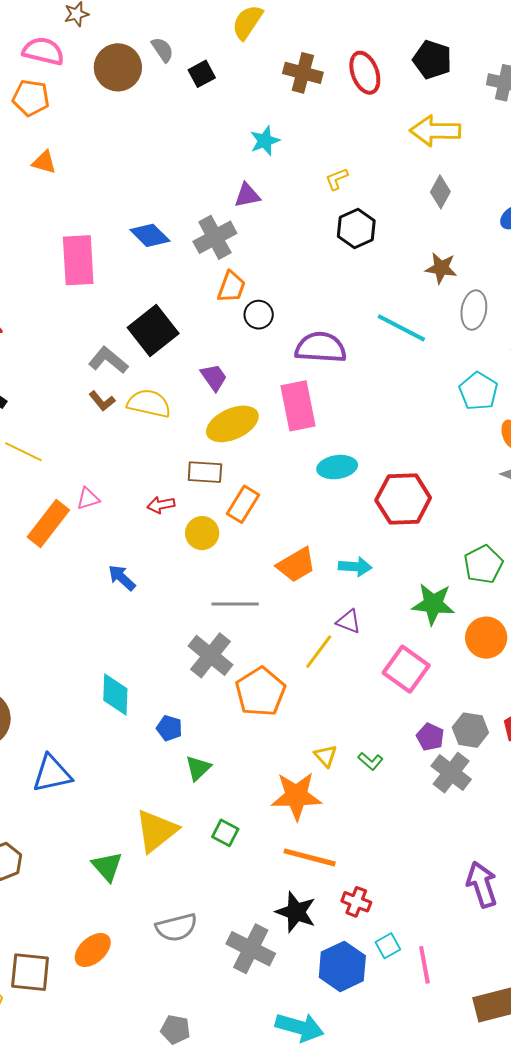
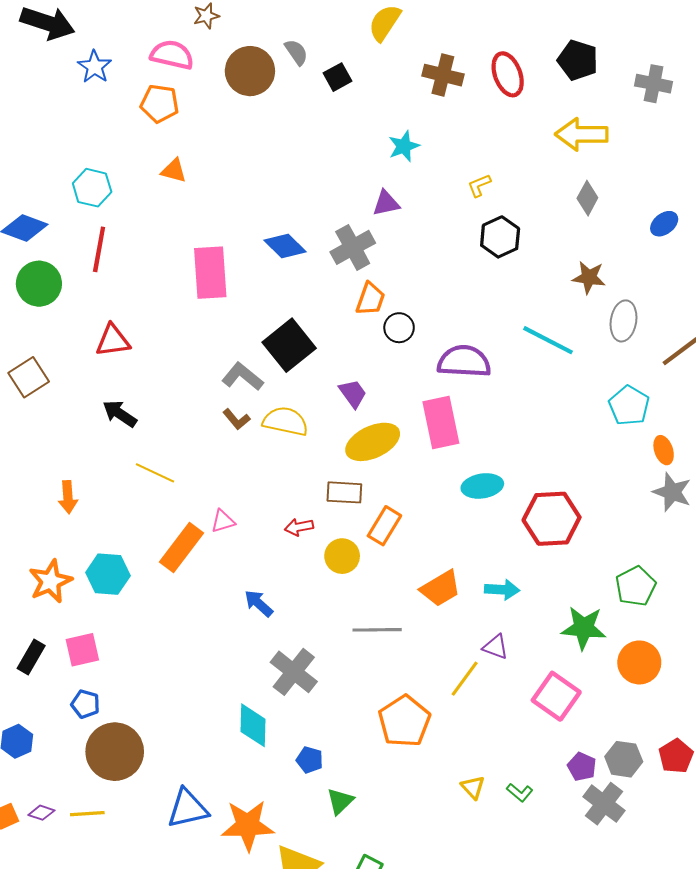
gray cross: (211, 655) -> (294, 672), moved
orange star: (296, 796) -> (248, 825), moved

